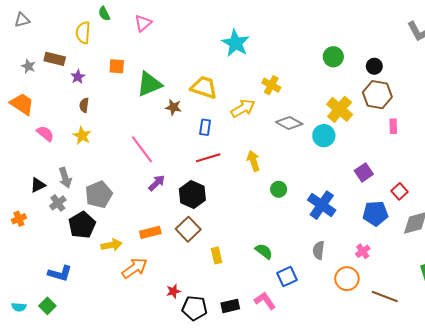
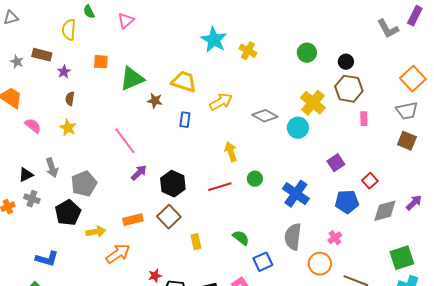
yellow cross: (271, 85) -> (248, 51), moved
red line: (208, 158) -> (220, 187), moved
gray cross: (58, 203) -> (32, 199), moved, turned -35
gray semicircle: (319, 250) -> (293, 237), size x1.5

